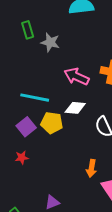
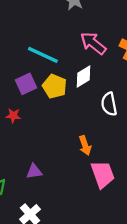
white diamond: (75, 108) -> (84, 77), turned -50
orange arrow: (91, 168) -> (85, 146), turned -42

